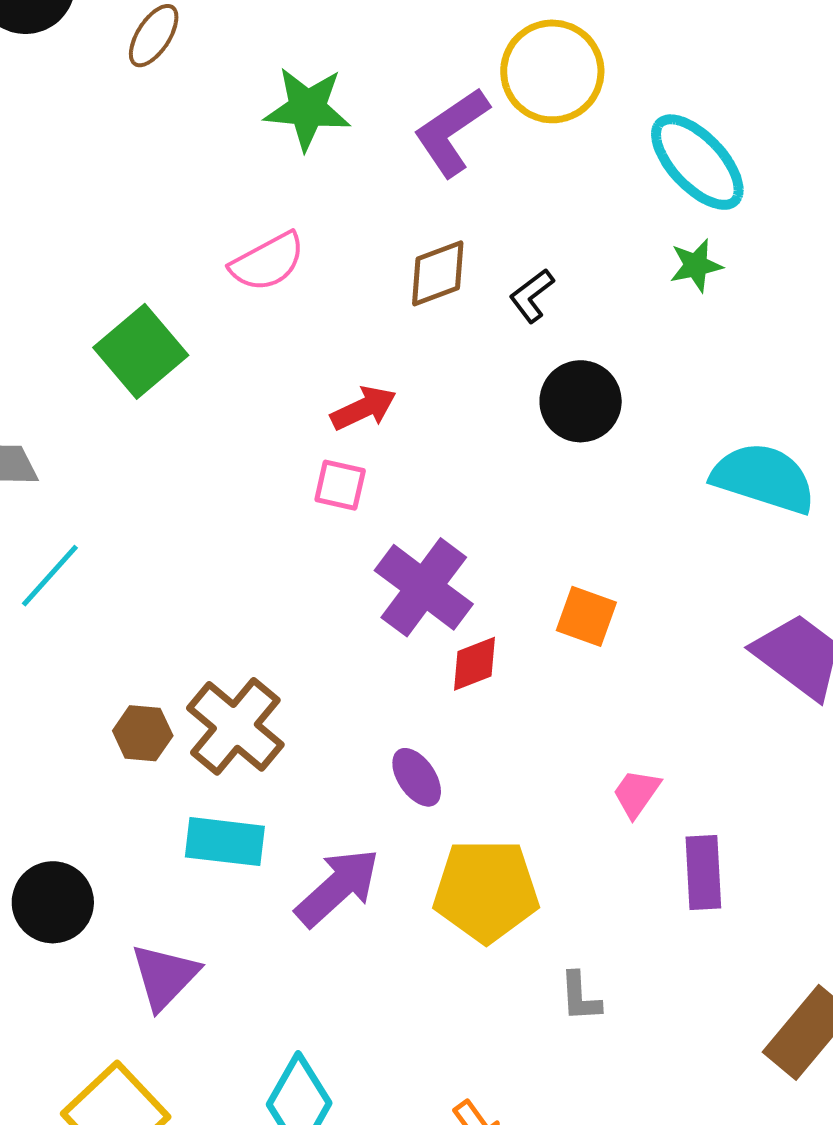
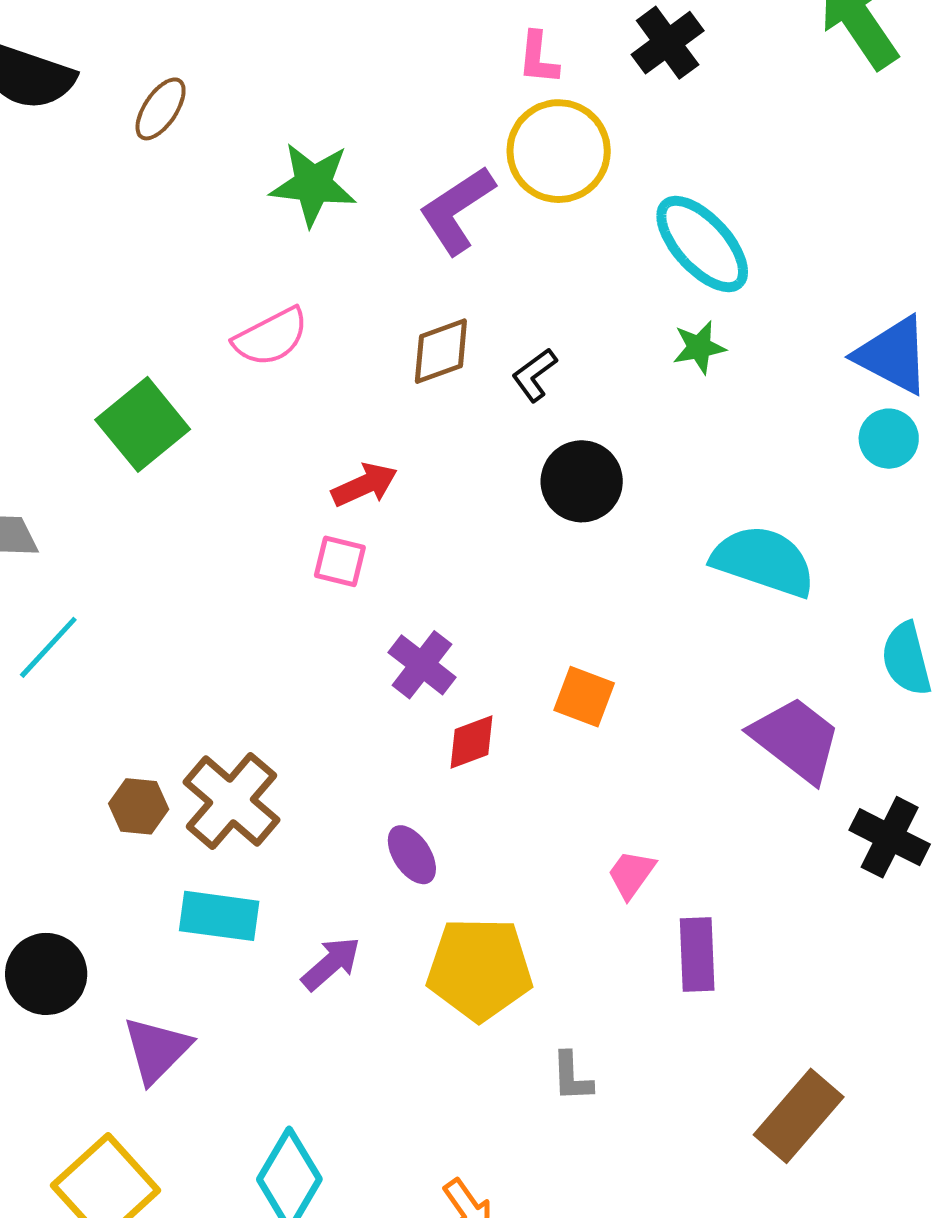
purple cross: (424, 587) -> (422, 665), size x0.7
purple arrow: (338, 887) -> (331, 964), size x0.7

